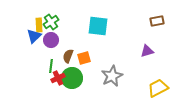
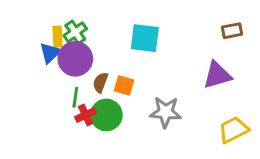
purple circle: (51, 40) -> (75, 59), size x1.5
purple triangle: (147, 51) -> (217, 75), size x1.5
orange square: (84, 58) -> (124, 85), turned 32
gray star: (112, 76) -> (165, 112), turned 30

